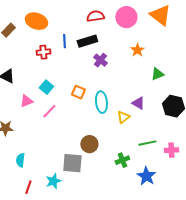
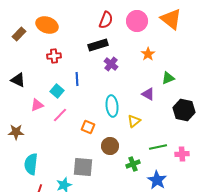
red semicircle: (95, 16) -> (106, 20), turned 120
blue line: (64, 41) -> (77, 79), moved
orange square: (78, 92) -> (88, 127), moved
purple triangle: (138, 103) -> (148, 94), moved
brown circle: (89, 144) -> (110, 146), moved
cyan semicircle: (20, 160) -> (31, 164), size x1.5

